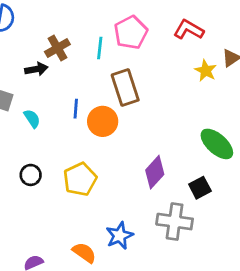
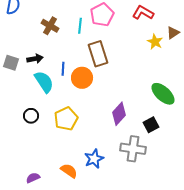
brown cross: (57, 48) -> (50, 26), turned -30
black arrow: (36, 69) -> (35, 59), moved
cyan semicircle: (32, 119) -> (44, 82), moved, size x1.6

